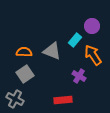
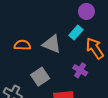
purple circle: (92, 26) -> (86, 11), moved
gray square: (25, 74) -> (40, 77), moved

